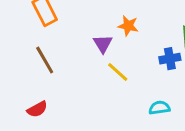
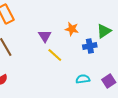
orange star: (128, 26) -> (72, 29), moved

